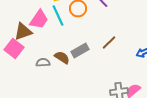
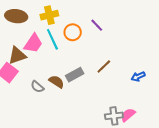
gray semicircle: (43, 62) -> (37, 87), turned -136

